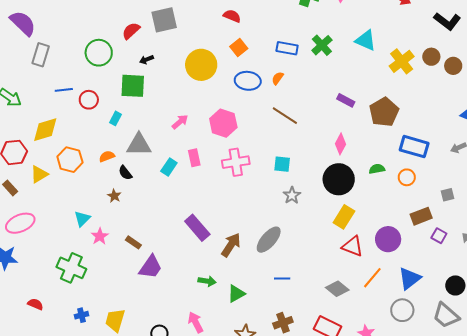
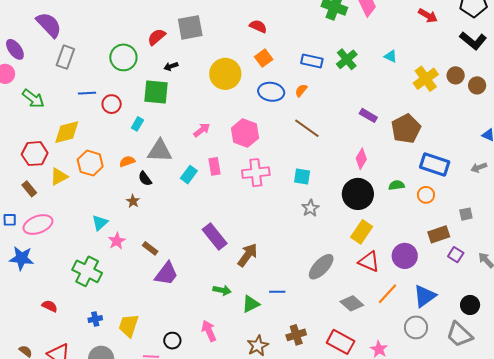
cyan triangle: (366, 40) -> (391, 56), size x0.6
gray ellipse: (269, 240) -> (321, 267), moved
blue line: (282, 279) -> (277, 292), moved

